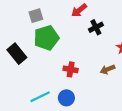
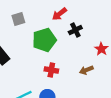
green pentagon: (46, 38) -> (44, 40), moved

